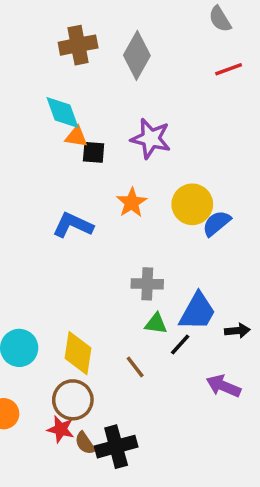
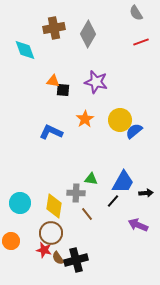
cyan diamond: (62, 113) -> (25, 50), moved
gray cross: (147, 284) -> (76, 193), moved
green triangle: (156, 324) -> (91, 179), moved

